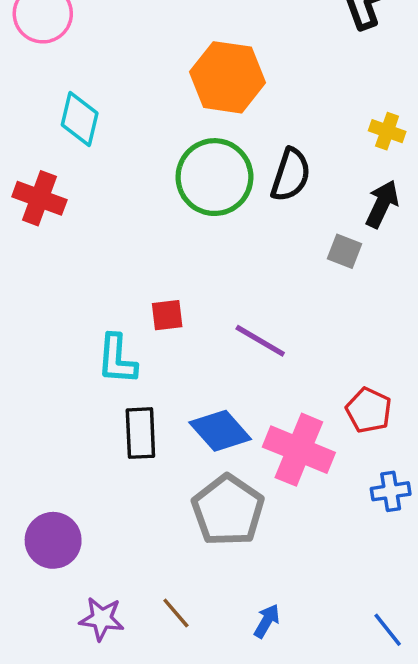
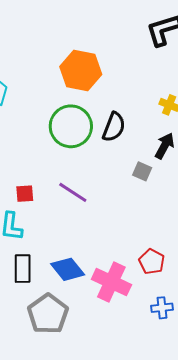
red square: (167, 315) -> (25, 194), moved
purple line: (260, 341) -> (73, 192), moved
gray pentagon: (228, 510) -> (48, 314), moved

